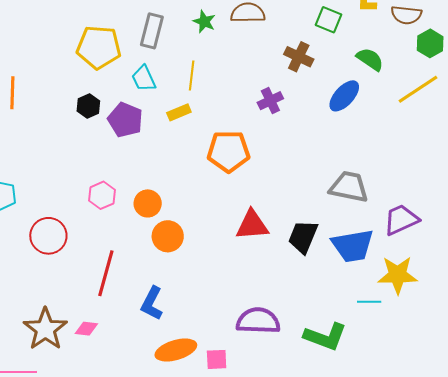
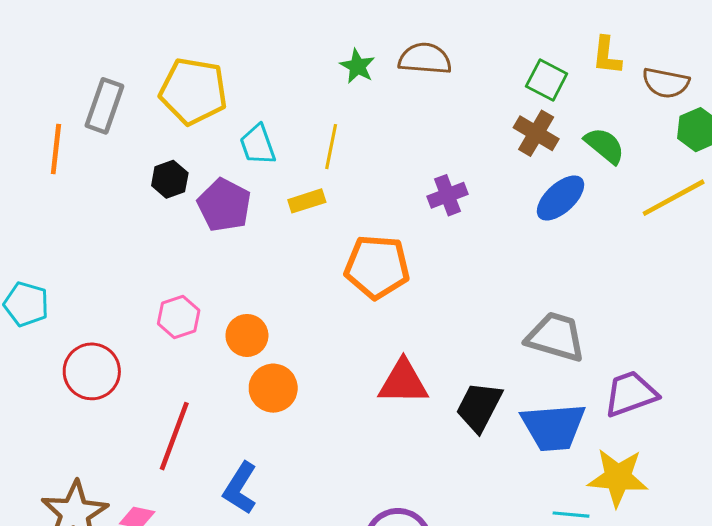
gray rectangle: (152, 31) -> (104, 106), moved
brown cross: (299, 57) -> (536, 133), moved

